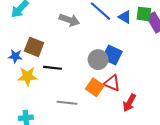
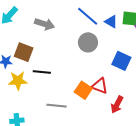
gray arrow: (69, 20) -> (45, 24), moved
blue square: (112, 55) -> (121, 61), moved
gray circle: (98, 60) -> (88, 42), moved

